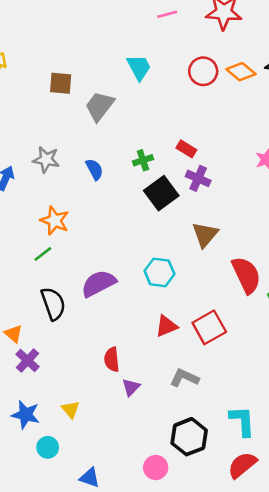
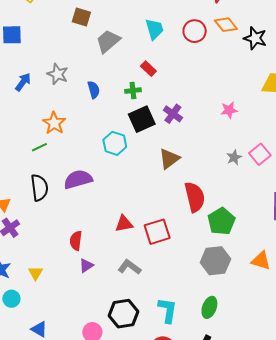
cyan trapezoid: (139, 67) -> (154, 29), moved
orange diamond: (241, 72) -> (226, 25), moved
red rectangle: (186, 149) -> (148, 69), moved
cyan hexagon: (159, 272) -> (115, 143), moved

